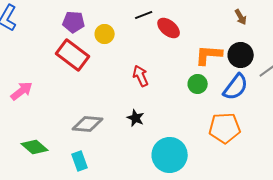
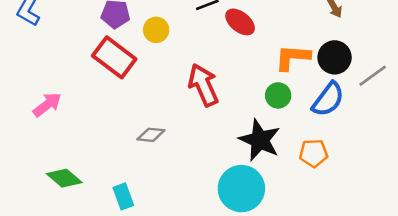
red arrow: (141, 76) -> (203, 85), size x1.5
black star: (136, 118) -> (260, 140), moved, size x1.8
gray diamond: (88, 124) -> (151, 135), moved, size x0.7
orange pentagon: (225, 128) -> (314, 153), size x0.7

